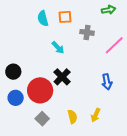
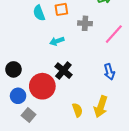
cyan arrow: (58, 48) -> (57, 41), turned 120
yellow arrow: (96, 115) -> (101, 107), size x1.5
gray square: (42, 119) -> (29, 115), moved

